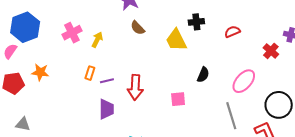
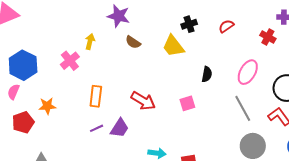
yellow arrow: (97, 40) -> (90, 42), moved
orange rectangle: (90, 73) -> (96, 96), size x1.5
purple line: (107, 81) -> (97, 128), moved
red arrow: (135, 87) -> (143, 101), turned -50
purple trapezoid: (106, 109) -> (120, 128), turned 45

